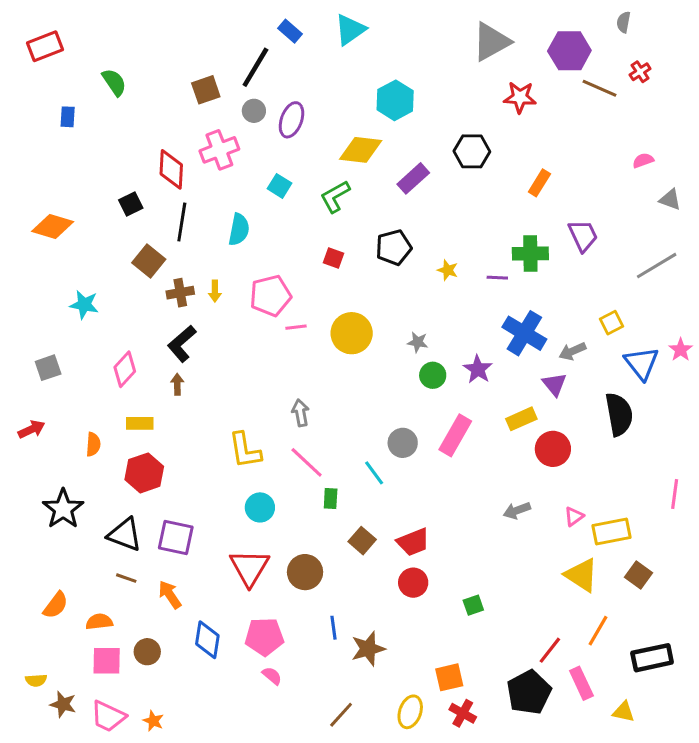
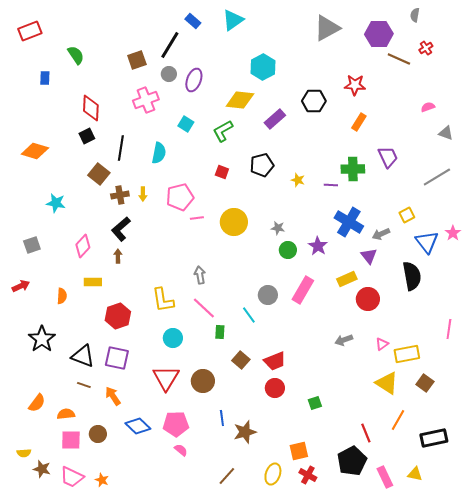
red star: (520, 97) -> (355, 85), moved
red diamond: (171, 169) -> (91, 108), moved
red hexagon: (144, 473) -> (118, 316), moved
blue diamond: (207, 640) -> (138, 426), turned -55
red line: (550, 650) -> (366, 433), turned -60
pink rectangle: (581, 683) -> (385, 477), moved

